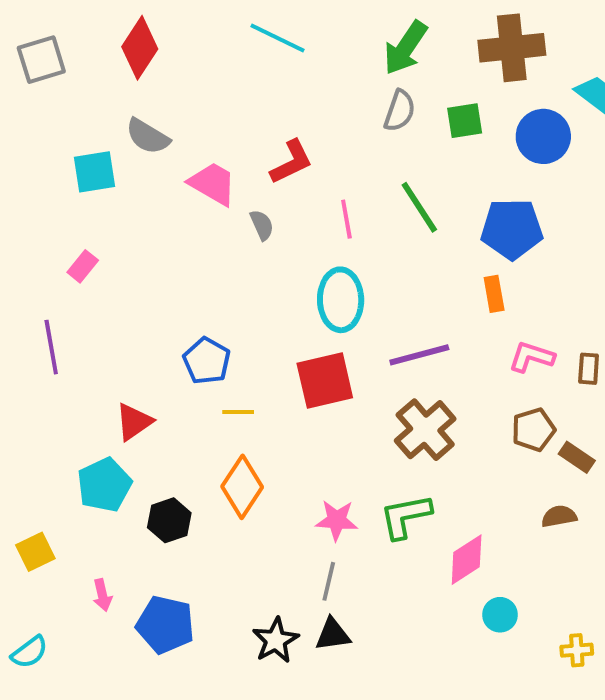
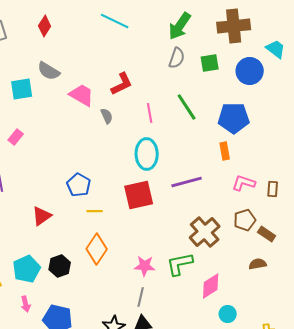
red diamond: (140, 48) -> (45, 26), size x0.7
brown cross: (425, 430) -> (205, 232), moved
cyan pentagon: (104, 485) -> (27, 269), moved

